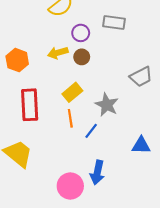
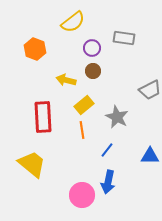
yellow arrow: (58, 53) -> (66, 80), moved, turned 30
orange hexagon: (17, 60) -> (35, 49), moved
blue line: (91, 131) -> (107, 150), moved

